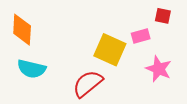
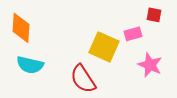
red semicircle: (88, 84) -> (83, 79), turned -84

